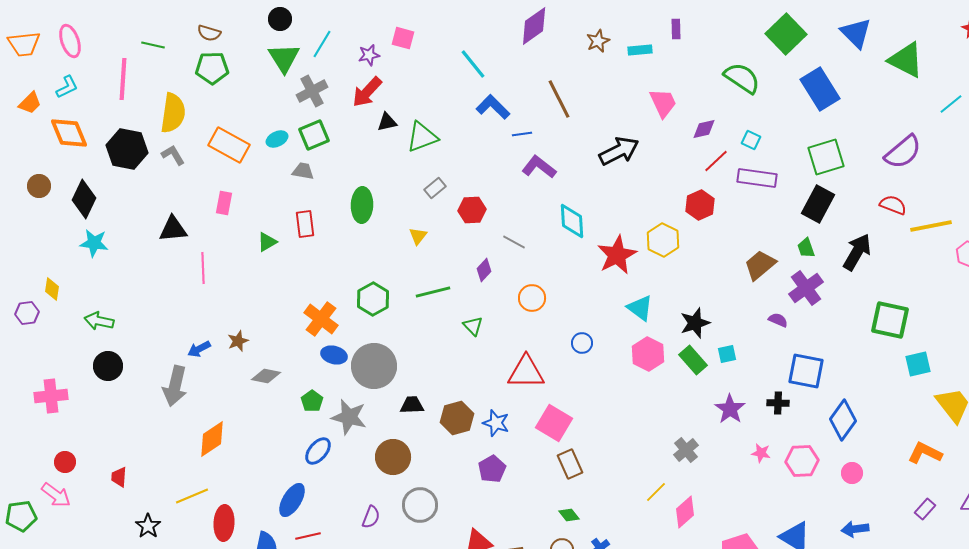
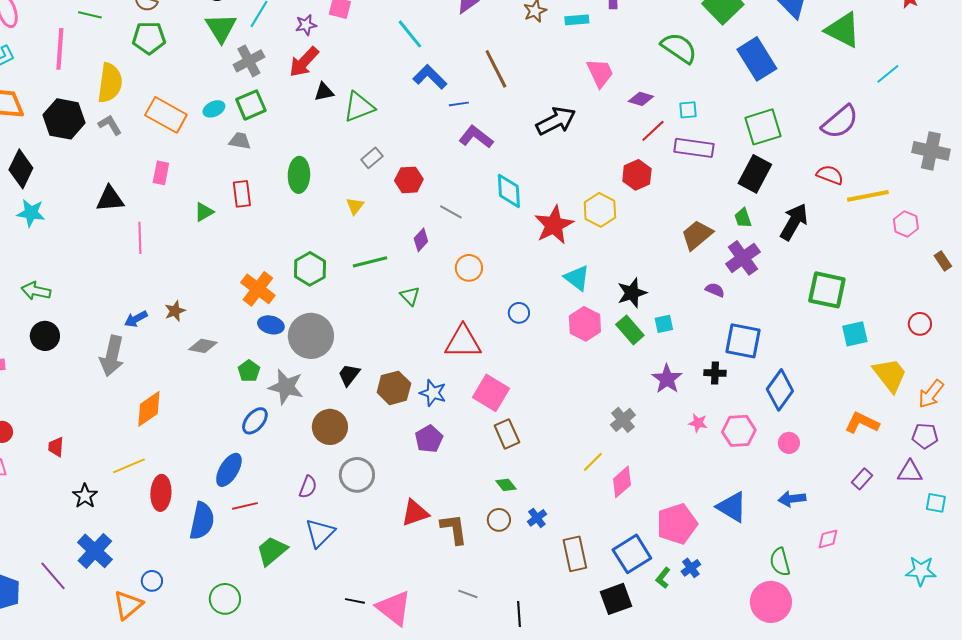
purple diamond: (704, 129) -> (641, 99), turned 30
cyan square: (751, 140) -> (688, 110), turned -30
black trapezoid: (412, 405) -> (349, 375), turned -50

